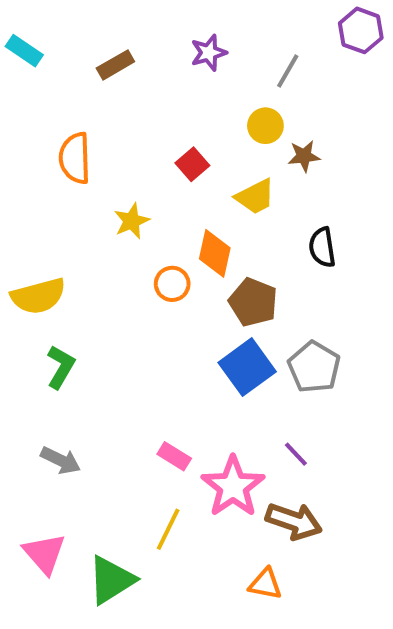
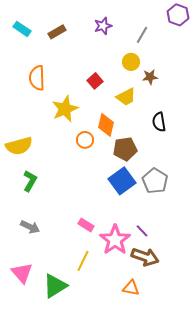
cyan rectangle: (24, 51) -> (22, 29), moved
yellow star: (132, 221) -> (65, 109), size x1.5
brown pentagon: (253, 302) -> (125, 149), turned -30
purple line: (296, 454) -> (142, 231), moved

